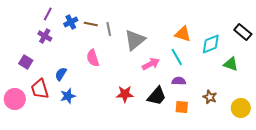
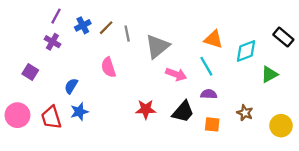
brown line: (91, 24) -> (106, 28), turned -56
pink arrow: (151, 64) -> (176, 74), turned 48
green triangle: (231, 64) -> (269, 74), turned -49
red trapezoid: (40, 89) -> (51, 117), moved

